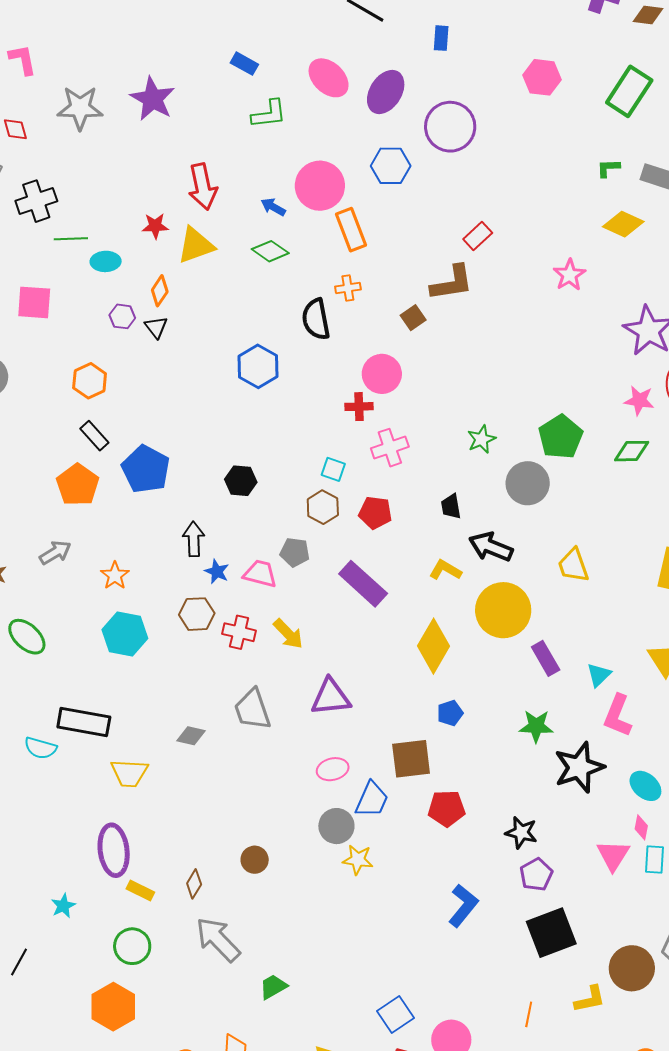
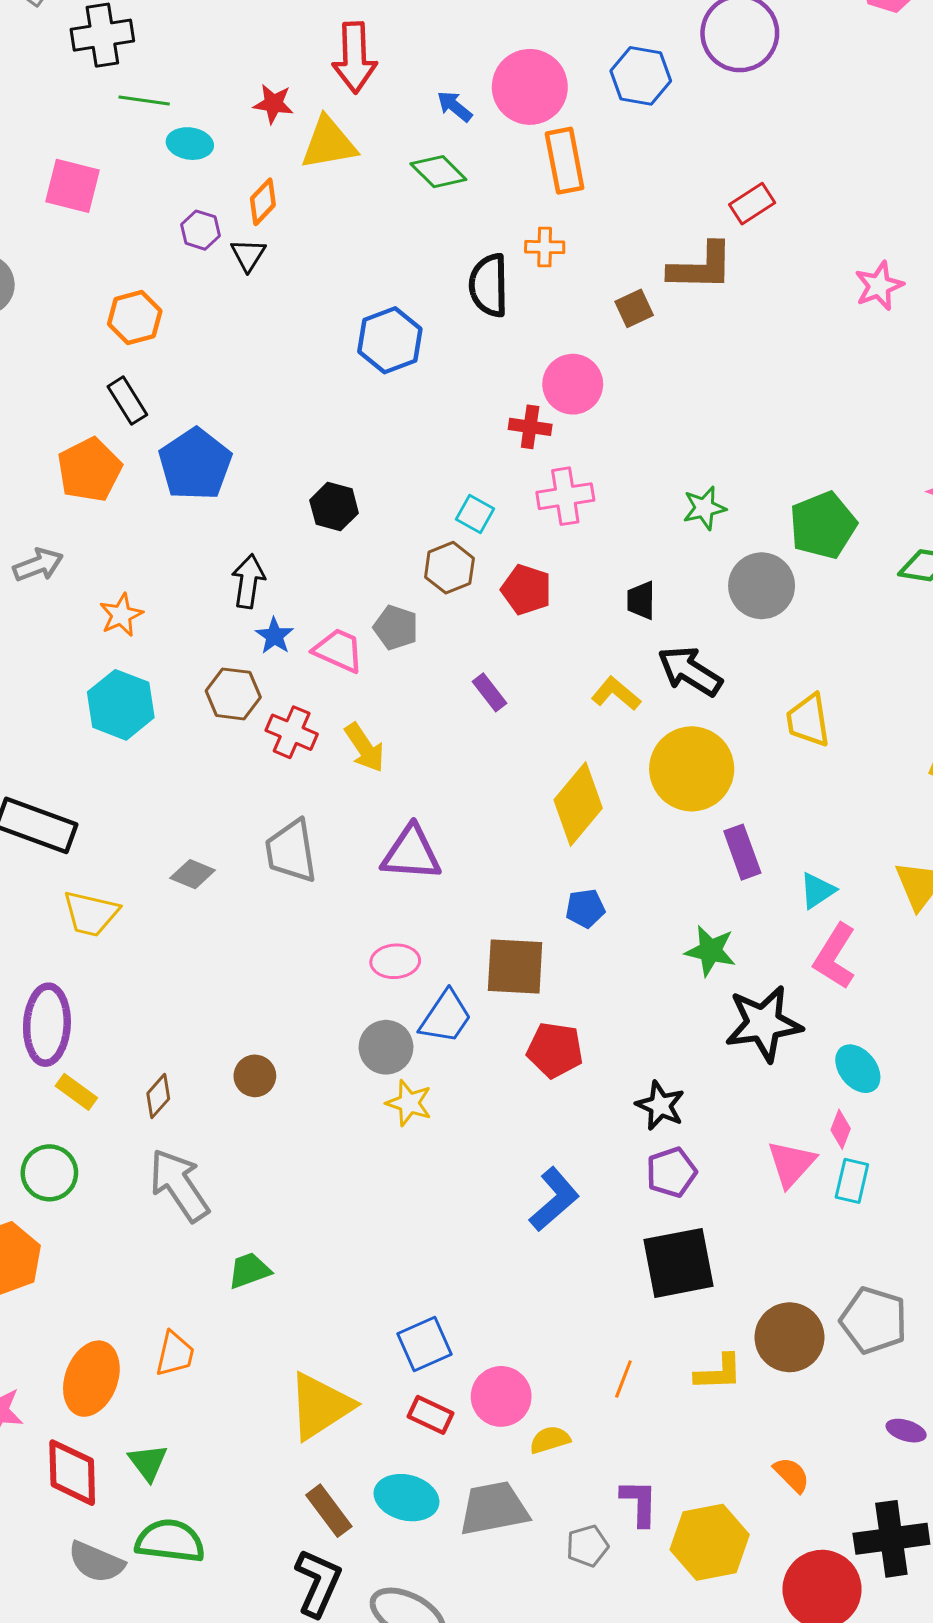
purple rectangle: (363, 584) -> (489, 692), size x0.5

